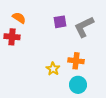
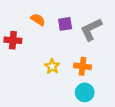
orange semicircle: (19, 18) -> (38, 20), moved
yellow star: (53, 69) -> (52, 66), moved

